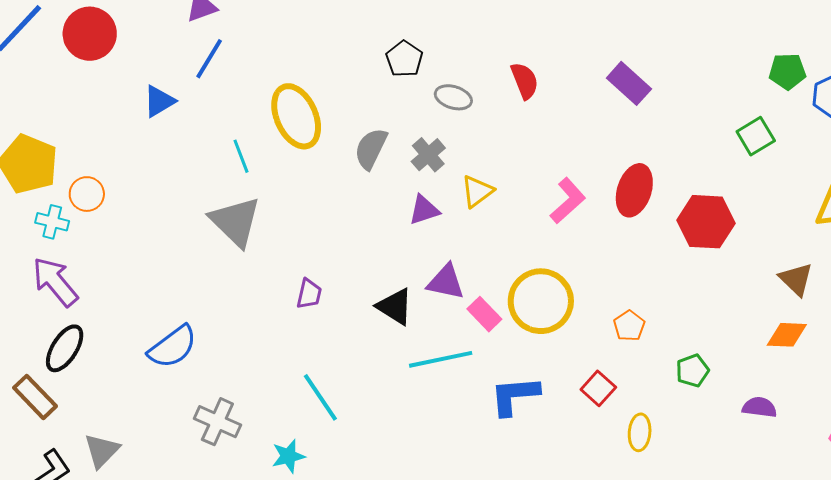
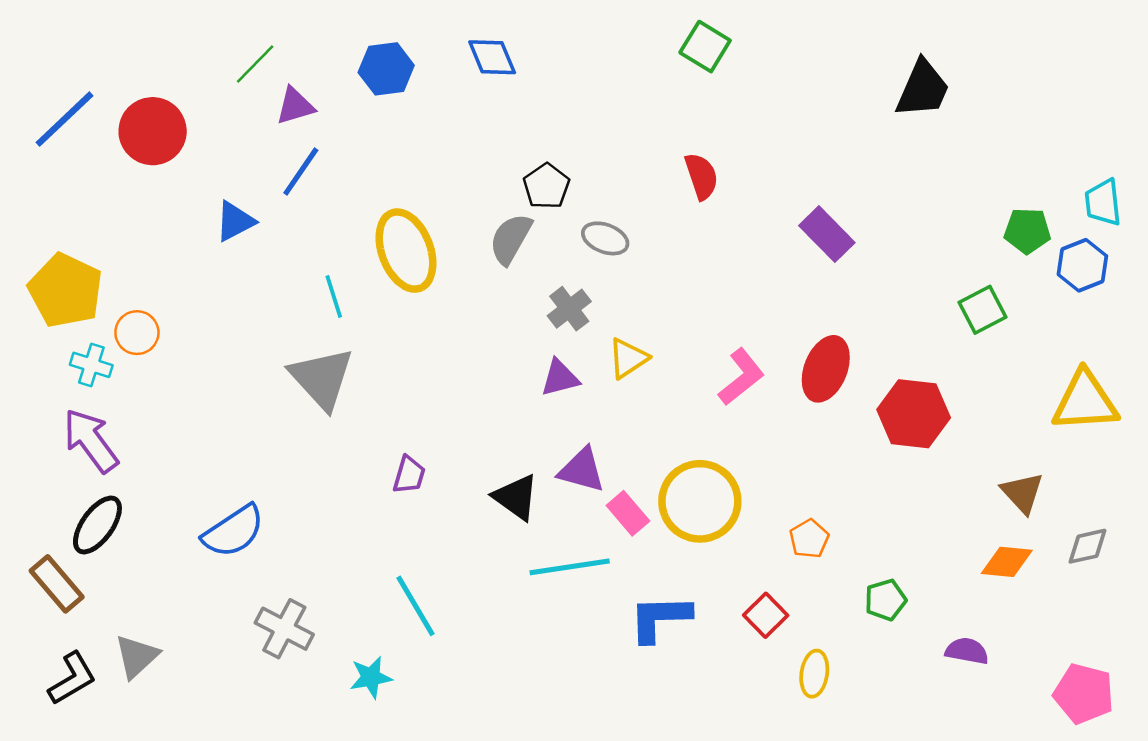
red semicircle: (525, 81) -> (701, 176), moved
gray semicircle: (371, 149) -> (511, 239), moved

